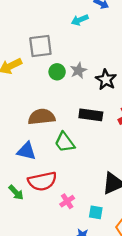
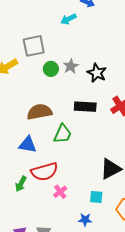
green trapezoid: (65, 142) -> (63, 134), turned -115
green arrow: (16, 193) -> (21, 184), turned 77
pink cross: (67, 201) -> (60, 192), moved

